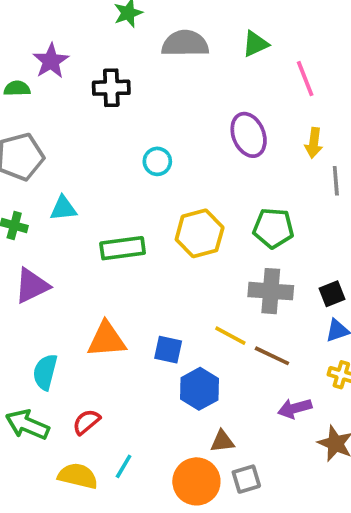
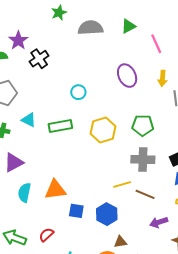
black cross: (111, 88) -> (39, 59), moved, turned -30
cyan triangle: (63, 208) -> (29, 120), turned 35
green rectangle: (123, 248) -> (60, 126), moved
yellow line: (230, 336) -> (122, 185), turned -42
blue square: (168, 350) -> (76, 211), moved
cyan semicircle: (45, 372) -> (24, 193), moved

